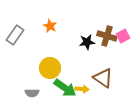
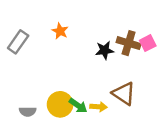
yellow circle: (50, 68) -> (60, 104), moved
green arrow: (65, 88) -> (78, 106), size x0.7
gray semicircle: (32, 93) -> (28, 112), moved

